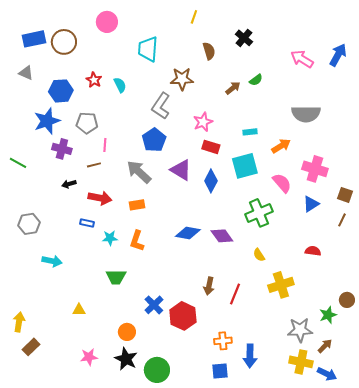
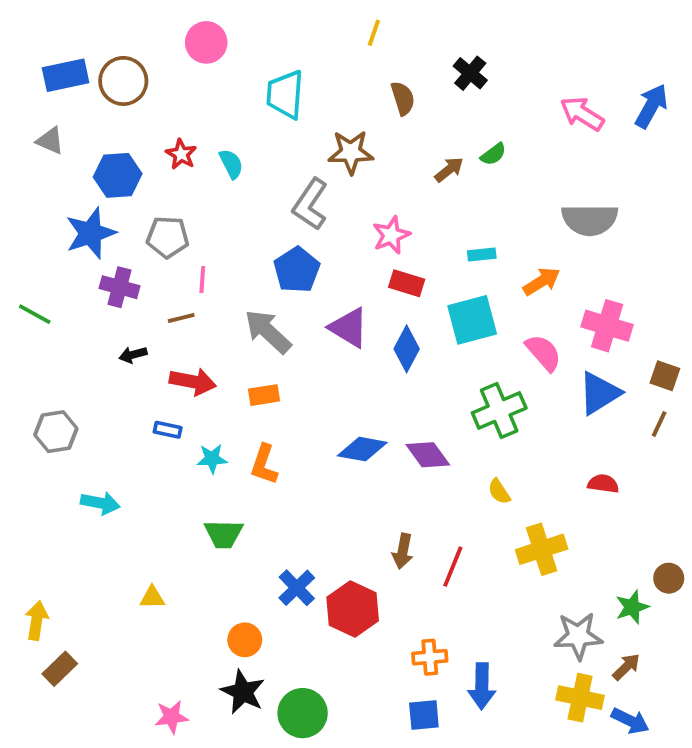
blue triangle: (311, 204) -> (599, 393), size x1.4
pink star: (89, 357) -> (172, 717), moved

